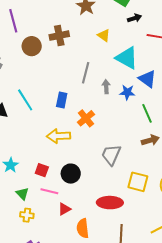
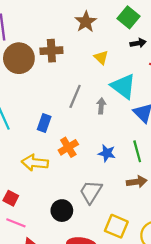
brown circle: (32, 46) -> (19, 58), size x1.4
gray arrow: (106, 87) -> (101, 106), moved
blue star: (127, 92) -> (107, 153), moved
black circle: (71, 174) -> (62, 211), moved

